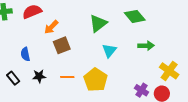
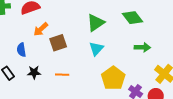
orange arrow: (51, 27) -> (41, 29), moved
cyan triangle: (109, 51) -> (96, 49), moved
yellow pentagon: (96, 80) -> (113, 78), moved

